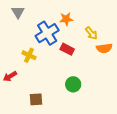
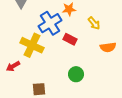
orange semicircle: (104, 48) -> (108, 47), moved
yellow cross: (29, 55) -> (32, 45), size x1.6

